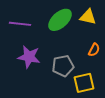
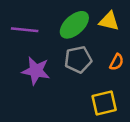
gray pentagon: (63, 66) -> (78, 60), moved

